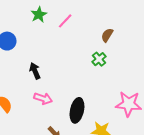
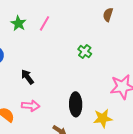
brown semicircle: (107, 35) -> (108, 15), moved
pink arrow: (43, 99) -> (31, 106), moved

